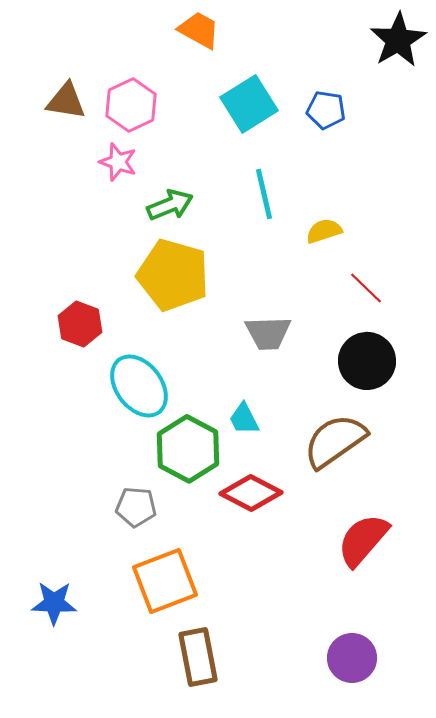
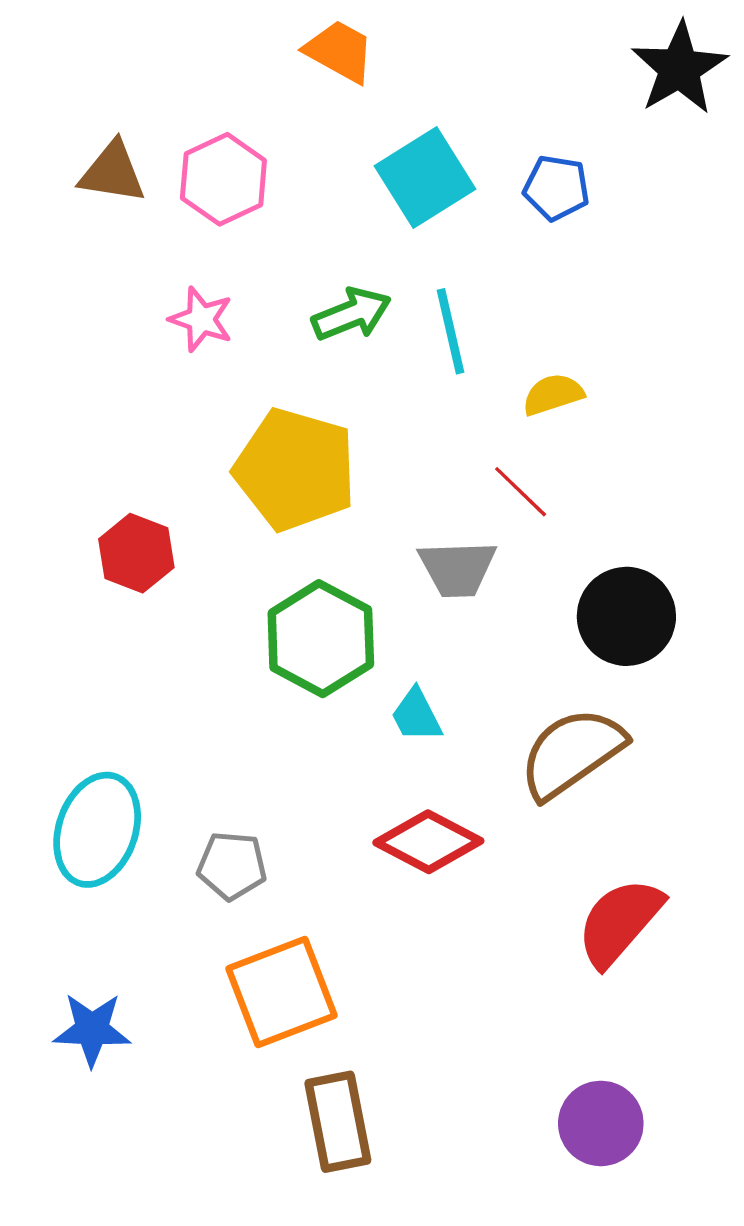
pink star: (118, 162) -> (201, 319), moved
green arrow: (170, 205) -> (352, 314), moved
red line: (366, 288) -> (521, 492), moved
cyan ellipse: (139, 386) -> (97, 830), moved, turned 56
green hexagon: (188, 449) -> (321, 639), moved

